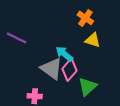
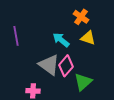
purple line: (17, 38) -> (16, 36), turned 54
cyan arrow: (64, 54) -> (61, 40), moved

